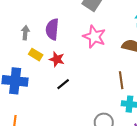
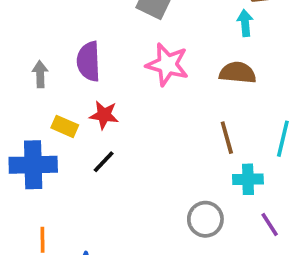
yellow rectangle: (36, 55) -> (65, 126), moved
black line: (63, 84) -> (104, 162), moved

